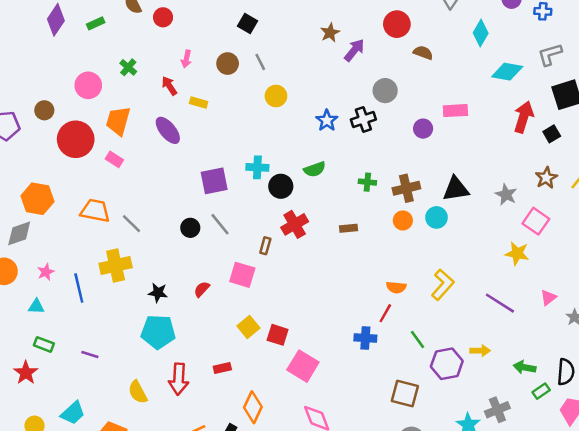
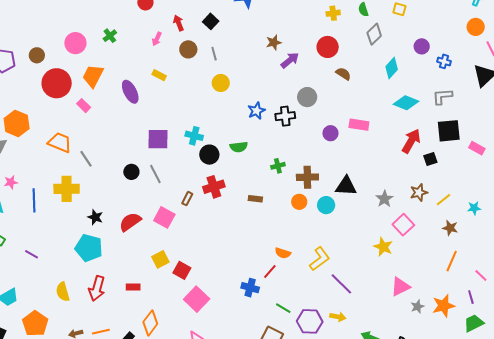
red arrow: (169, 86) -> (179, 23), moved
green cross: (367, 182) -> (278, 166), turned -32
red semicircle: (202, 289) -> (130, 222), size x1.6
pink triangle: (548, 298) -> (400, 287), size x1.5
purple line: (500, 303) -> (341, 284), moved
green line: (417, 339) -> (283, 308), moved, turned -35

